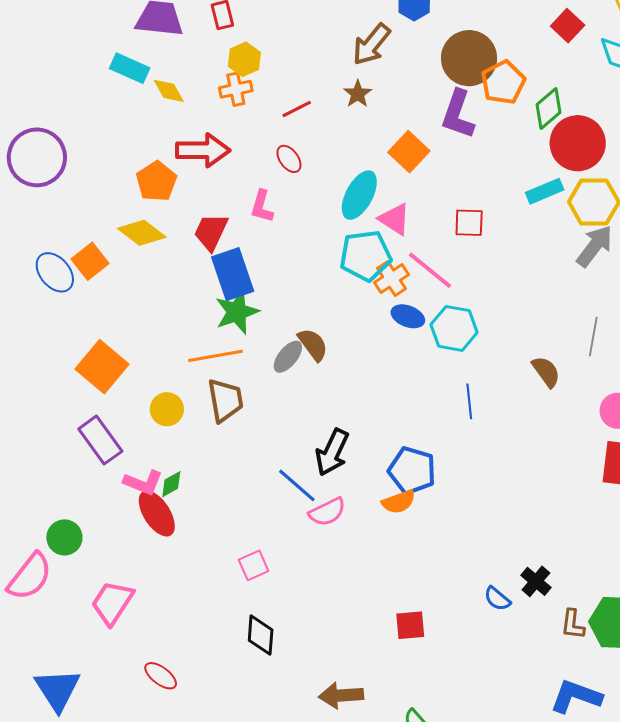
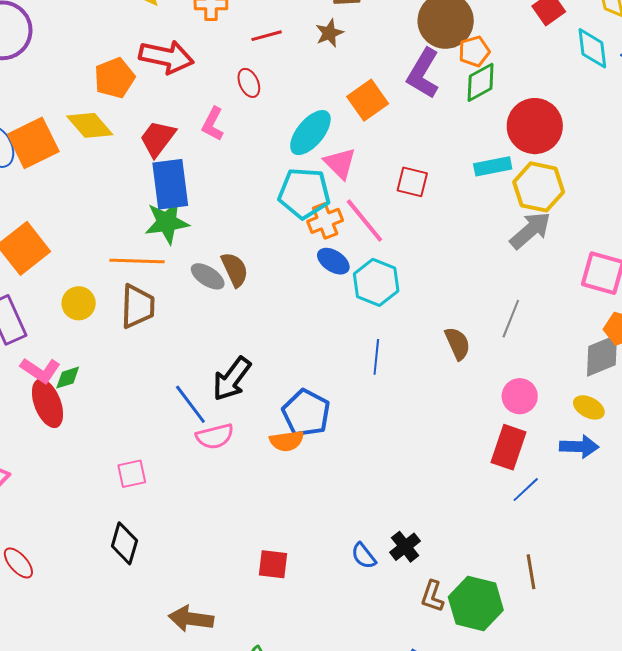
orange pentagon: (503, 82) -> (474, 51), size x0.7
green diamond: (549, 109) -> (481, 82), moved
orange square: (90, 261) -> (33, 143), size x1.4
gray ellipse: (288, 357) -> (208, 276), turned 72

